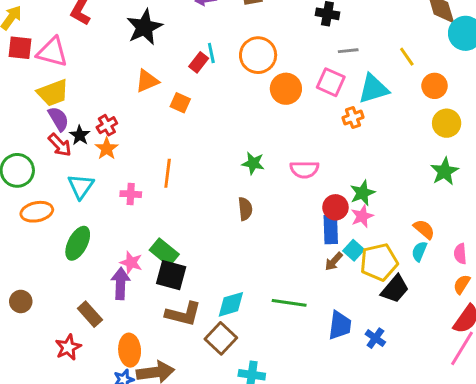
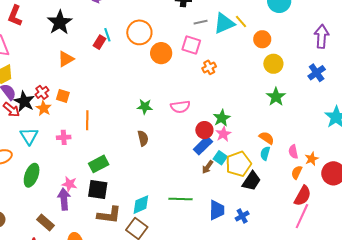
cyan triangle: (373, 89) -> (224, 23), moved
orange square: (180, 103) -> (63, 96), moved
black star: (80, 135) -> (24, 101), size x1.5
blue rectangle: (331, 229) -> (203, 145), turned 54
green rectangle: (164, 252) -> (99, 164), moved, turned -60
blue cross: (375, 338) -> (242, 216), turned 32

